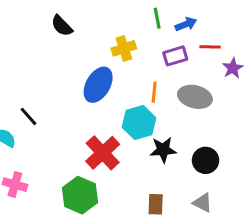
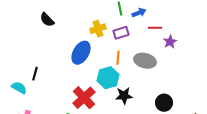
black semicircle: (62, 26) -> (47, 20), moved
purple rectangle: (175, 56) -> (121, 33), moved
black line: (29, 116) -> (35, 74), turned 56
black circle: (206, 160) -> (164, 103), moved

